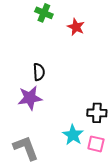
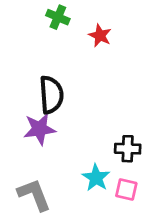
black semicircle: (39, 72) -> (51, 95), size x1.6

